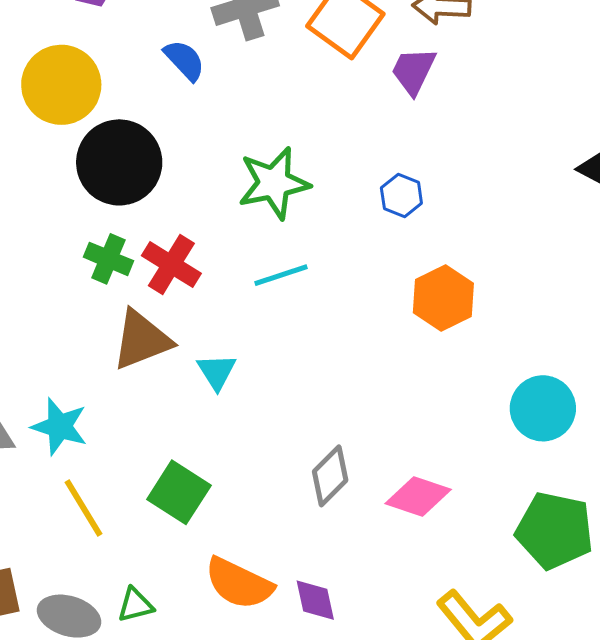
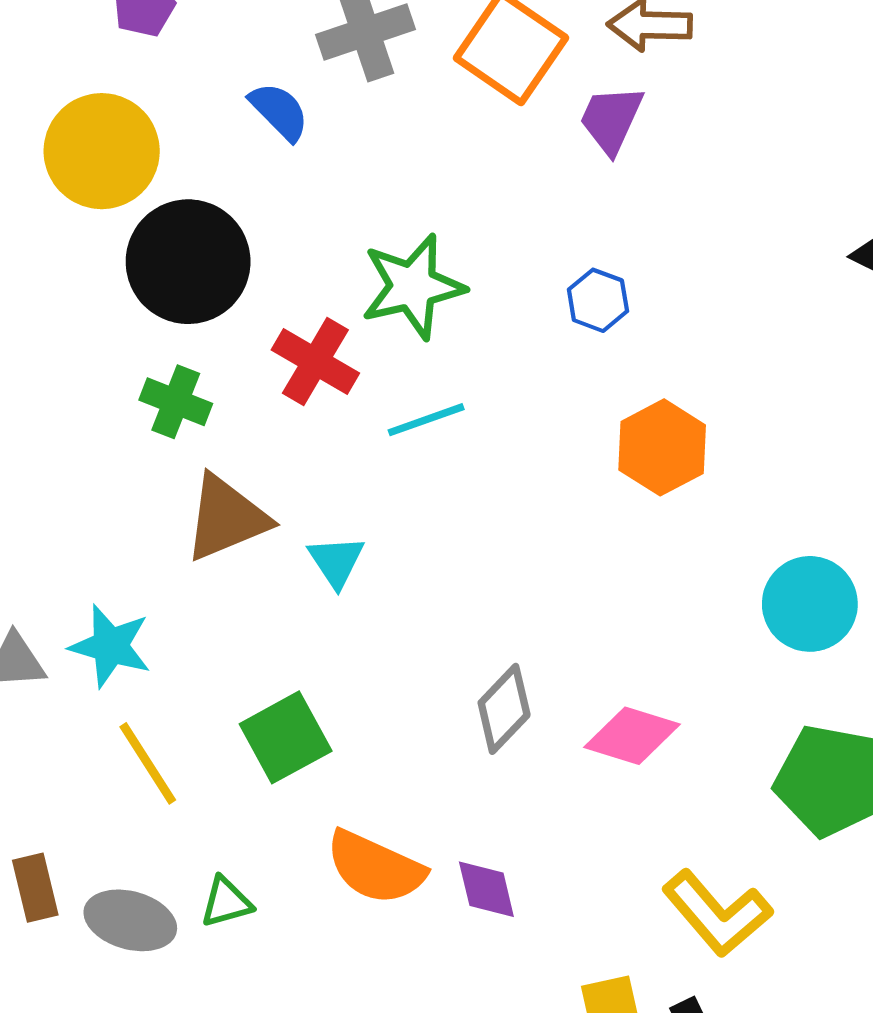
red cross: (171, 265) -> (315, 361), moved
green square: (179, 492) -> (286, 737), turned 30

